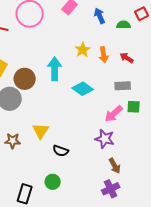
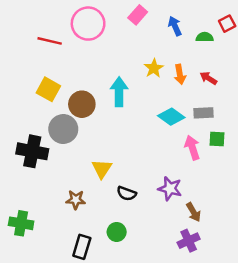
cyan diamond: (83, 89) -> (171, 117), moved
pink arrow: (114, 114) -> (192, 148), turned 114
purple star: (105, 139) -> (170, 189), moved
brown star: (13, 141) -> (76, 200), moved

